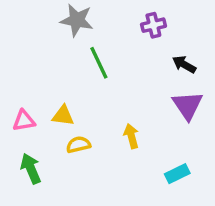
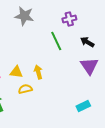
green line: (99, 63) -> (56, 41), moved
yellow arrow: (131, 136) -> (38, 72), moved

